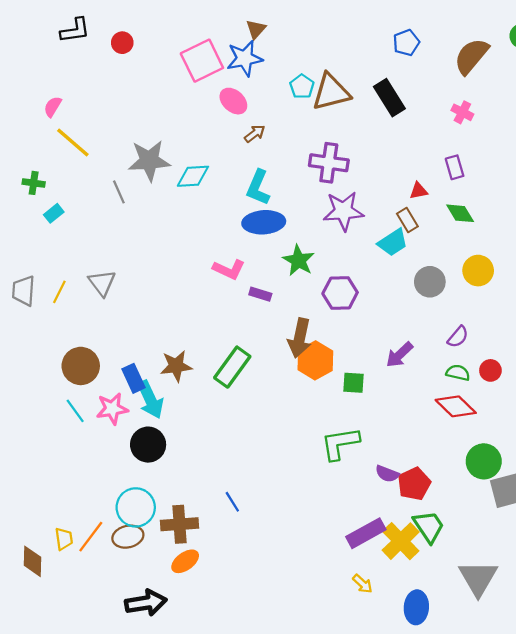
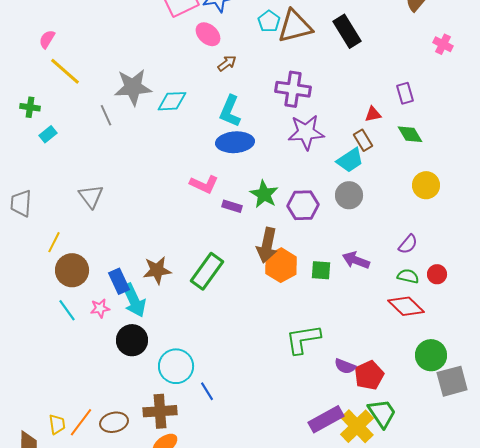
pink cross: (462, 112) -> (443, 44), moved
green star: (299, 260) -> (264, 194), moved
gray circle: (430, 282) -> (349, 195), moved
yellow line: (59, 292) -> (54, 242), moved
purple arrow: (400, 355) -> (356, 260), turned 64
green square: (354, 383) -> (321, 270), moved
pink star: (112, 409) -> (100, 308), size x0.7
cyan circle: (136, 507) -> (176, 366), moved

